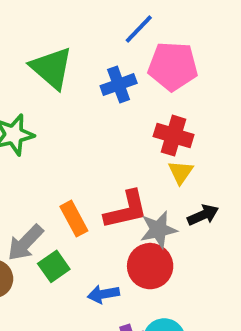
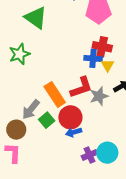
blue cross: (119, 85) -> (93, 58), moved, turned 30
orange rectangle: (74, 219) -> (55, 95), size x1.4
red circle: (150, 266) -> (70, 117), moved

